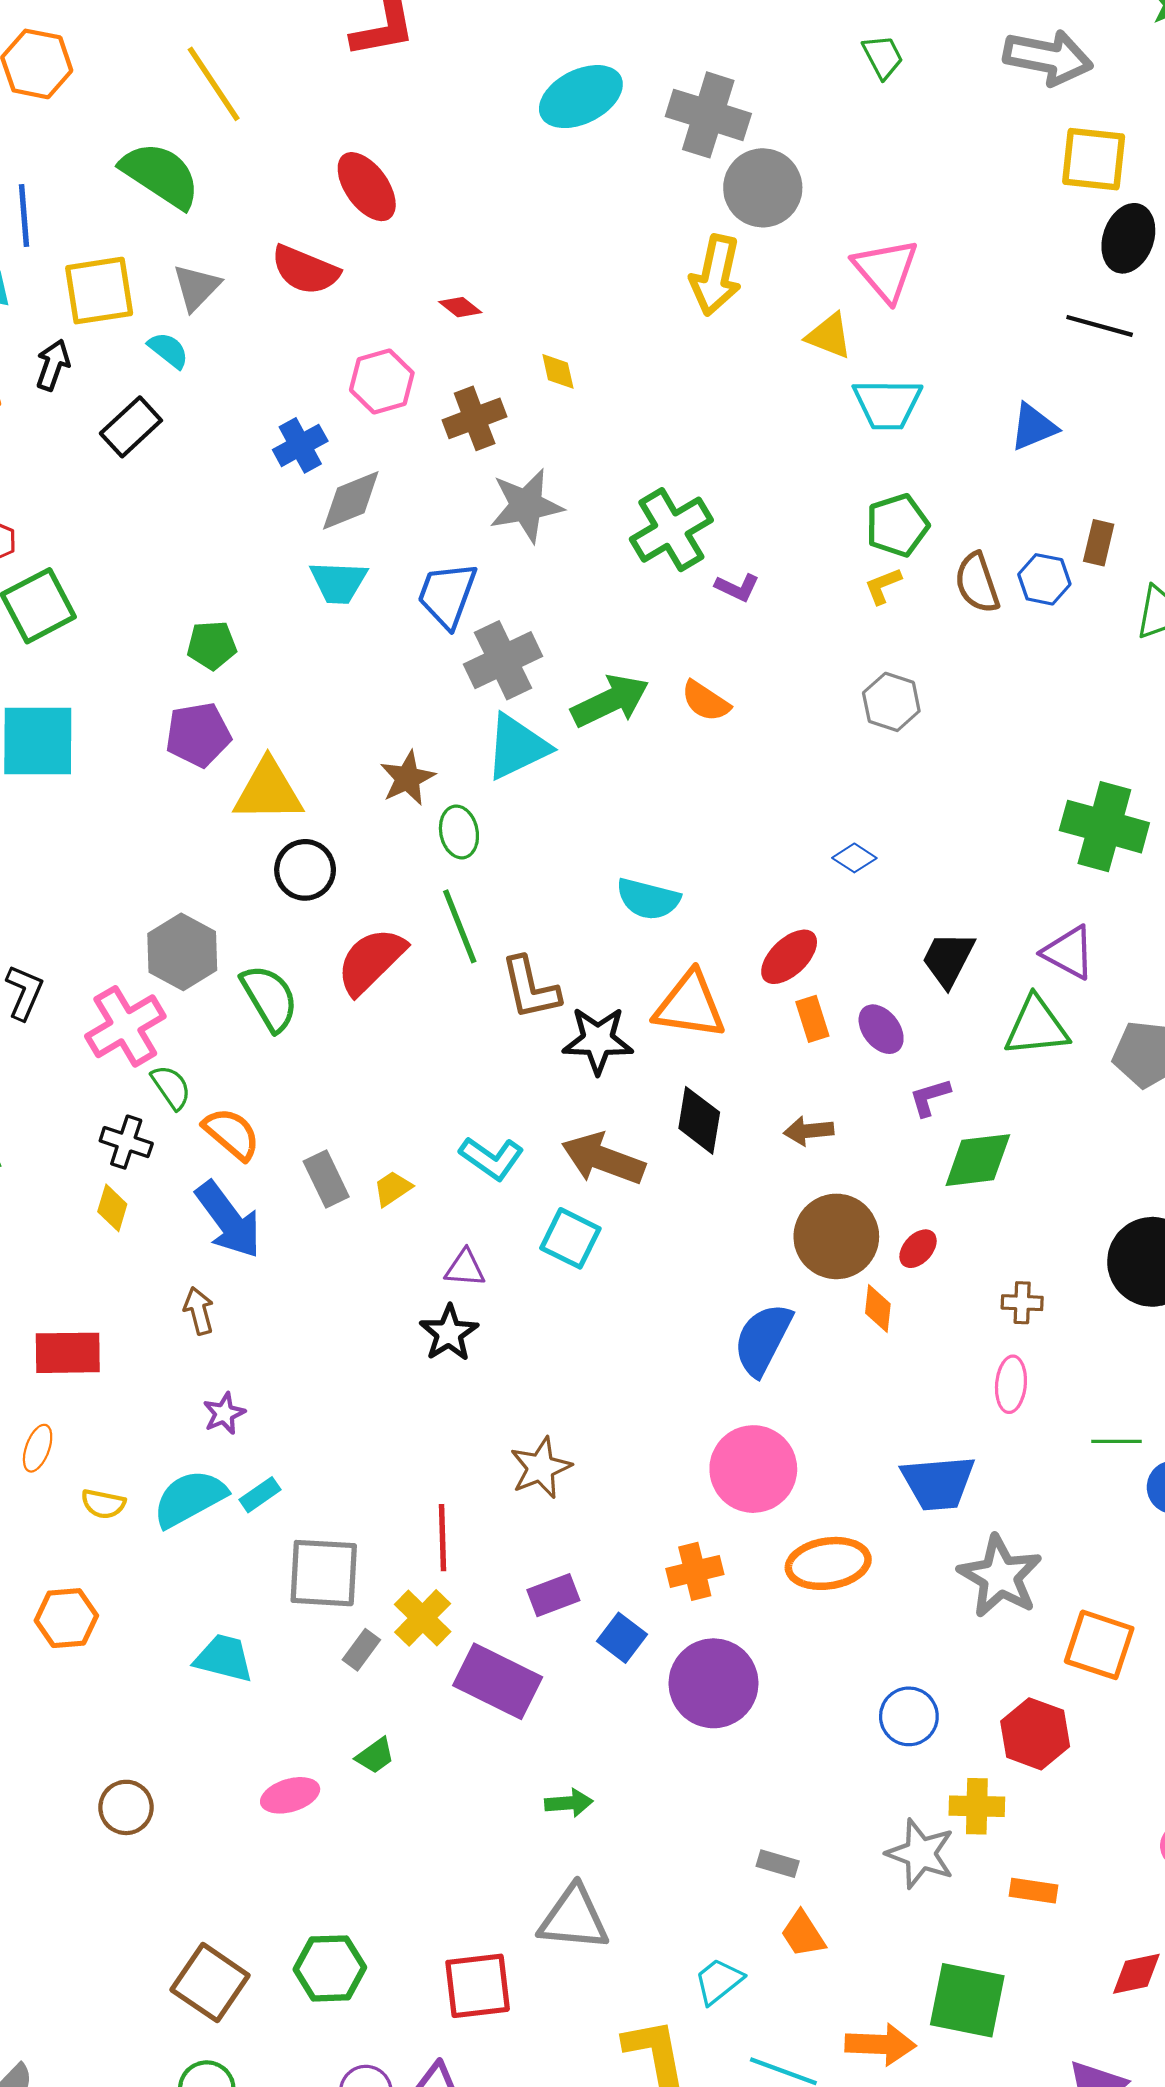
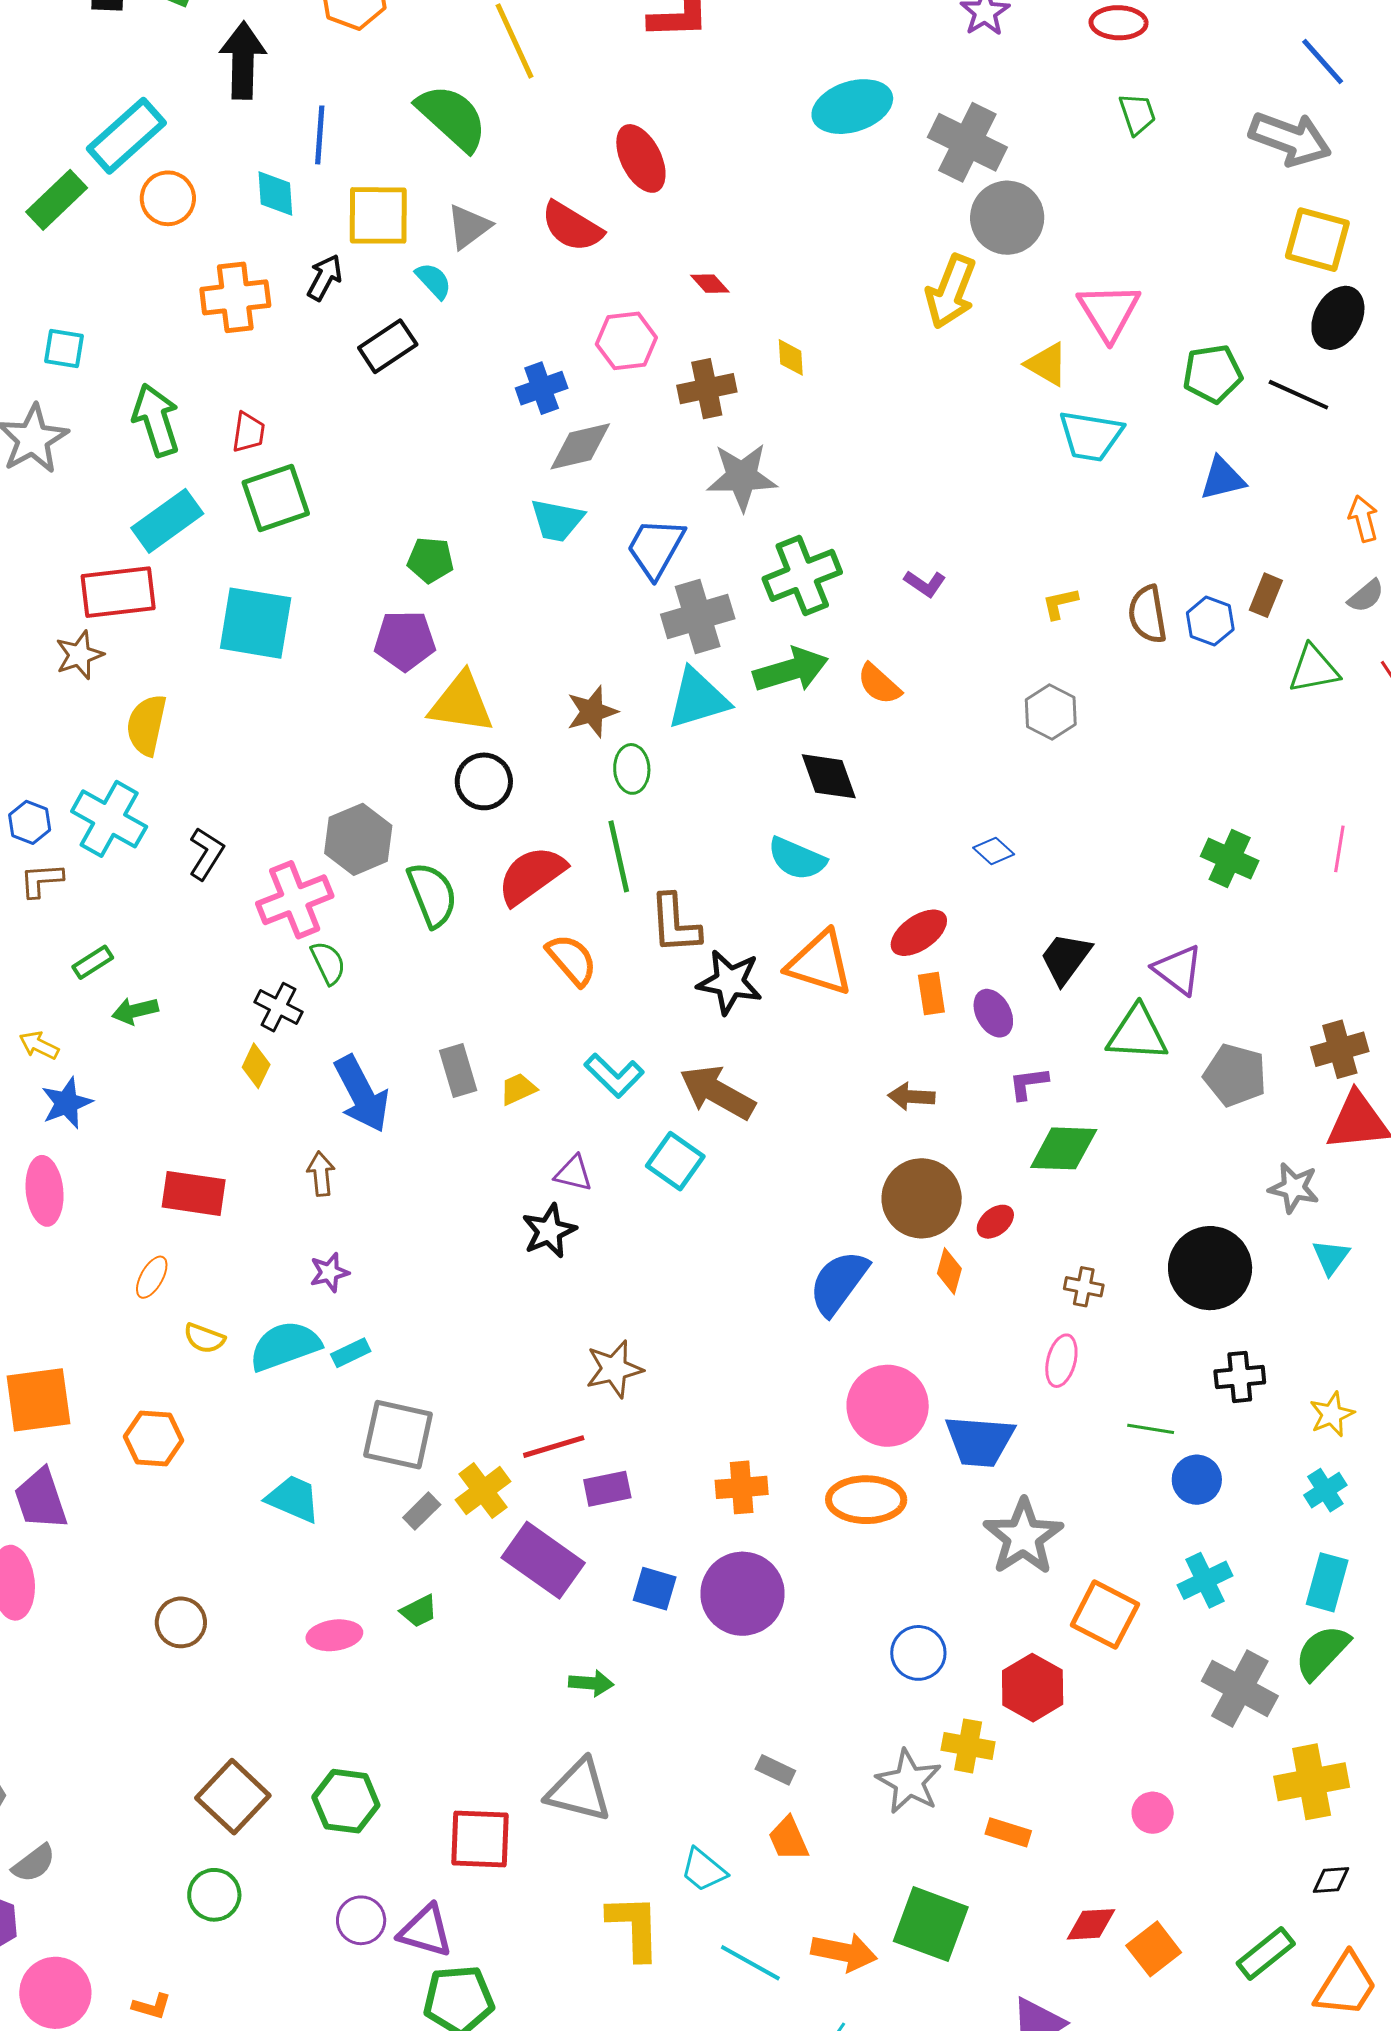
green pentagon: (897, 525) -> (1213, 374), moved
green cross: (671, 530) -> (802, 575), moved
green cross: (1104, 827) -> (1230, 859), size x0.7
black diamond: (699, 1120) -> (829, 776), moved, turned -38
orange semicircle: (232, 1134) -> (572, 960), moved
pink circle: (753, 1469) -> (888, 1406), moved
red line: (442, 1538) -> (554, 1447), moved, turned 66
blue square: (622, 1638) -> (655, 1589), moved, turned -30
cyan trapezoid: (719, 1981) -> (704, 1870), turned -111

